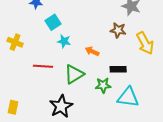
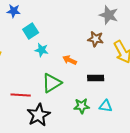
red line: (43, 66) -> (21, 95), moved
green star: (103, 85) -> (82, 106), moved
cyan triangle: (128, 97) -> (106, 106), size x0.6

